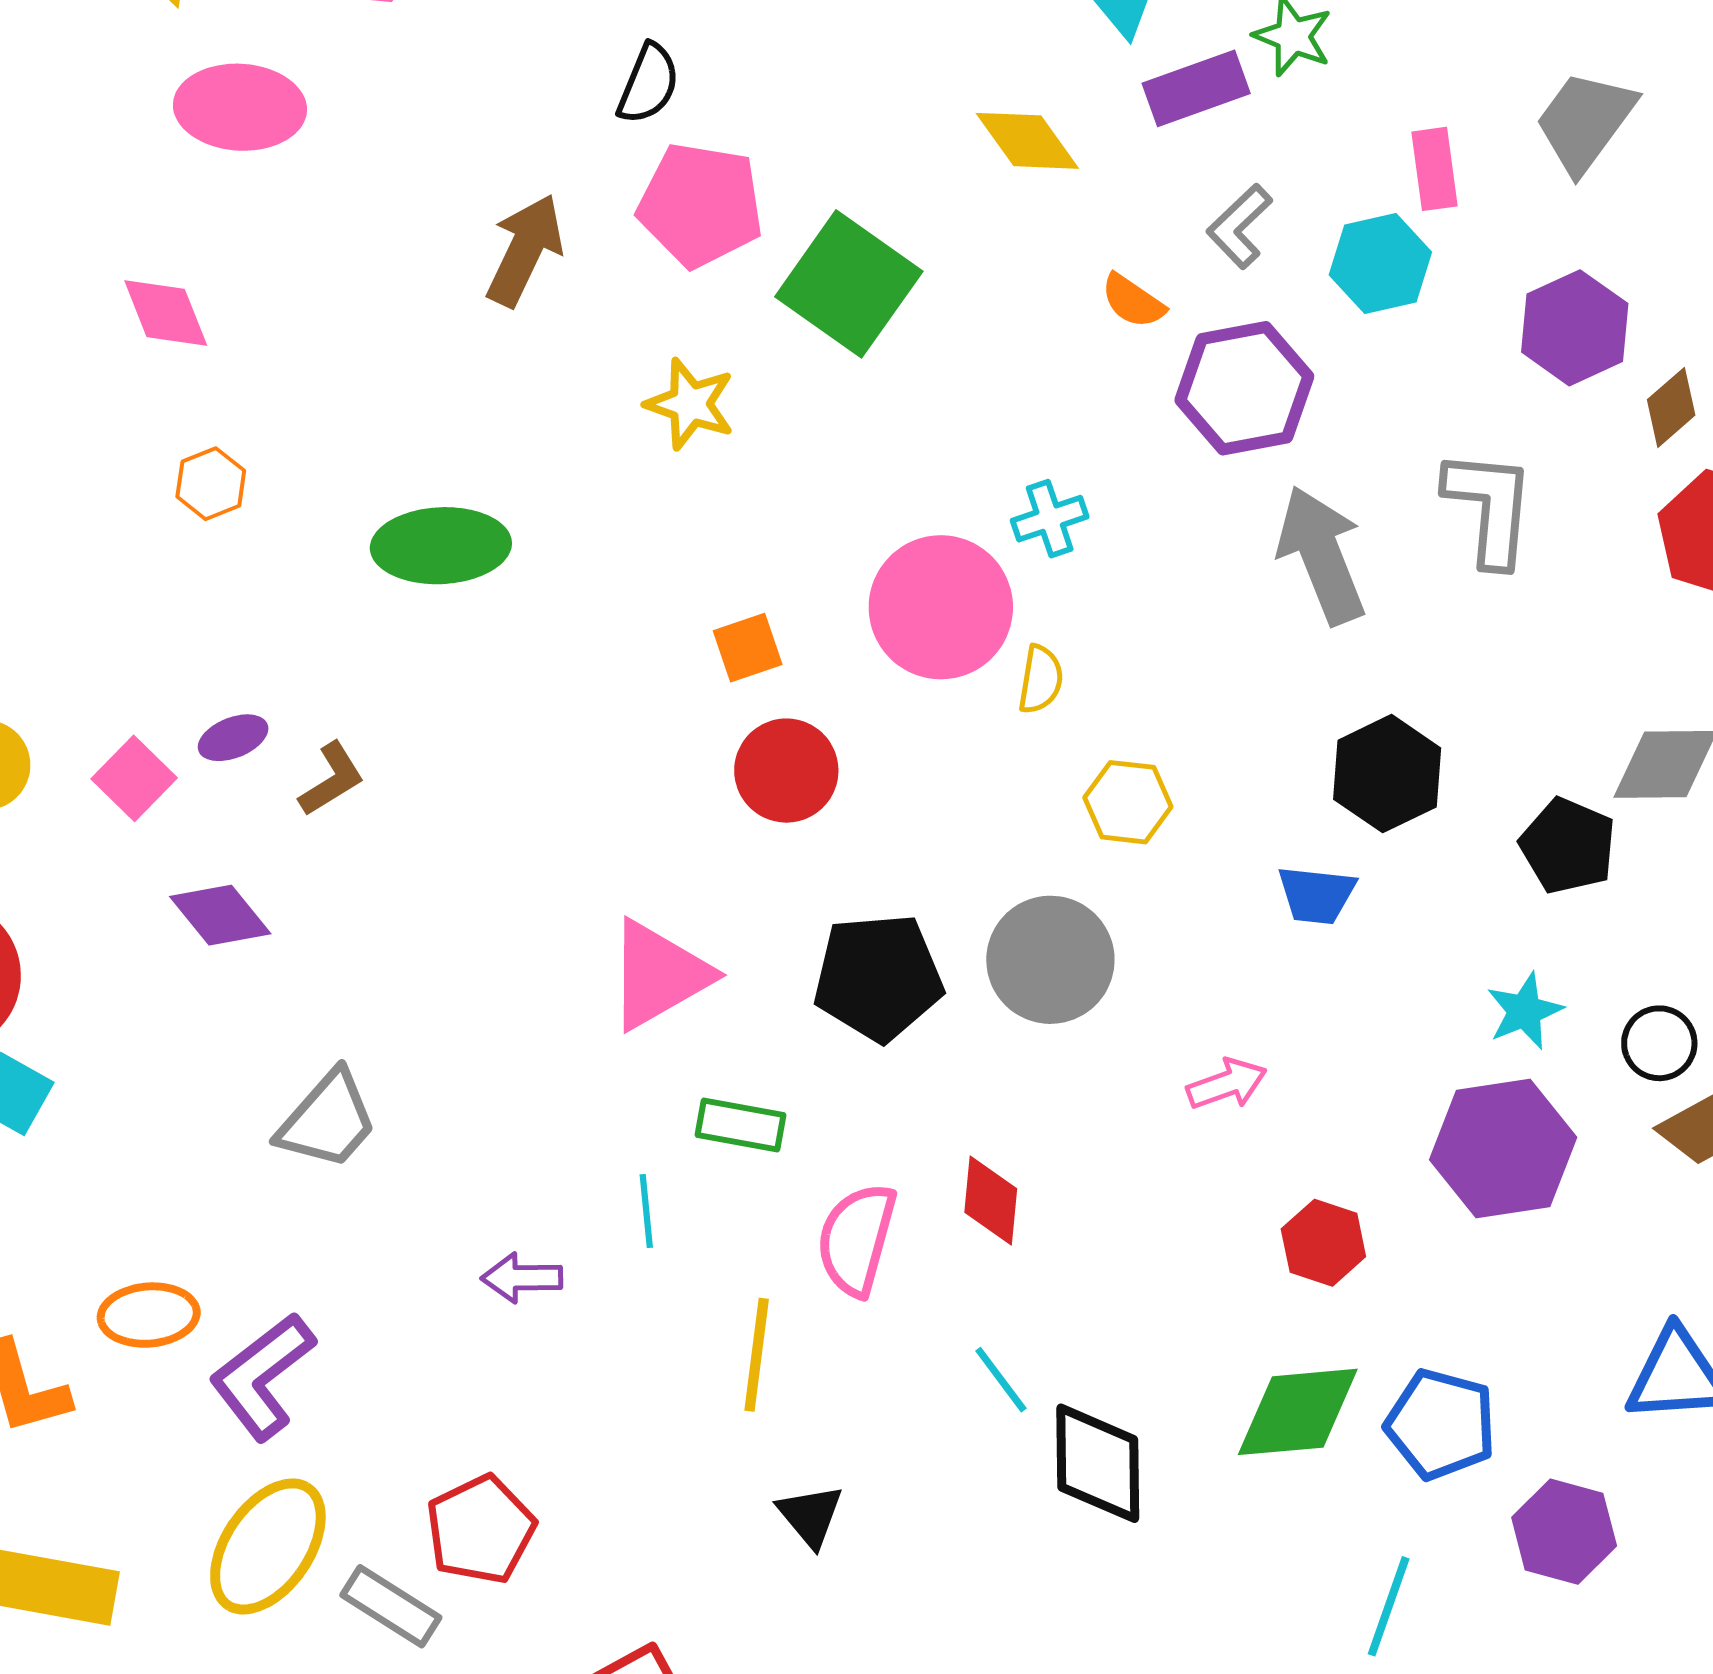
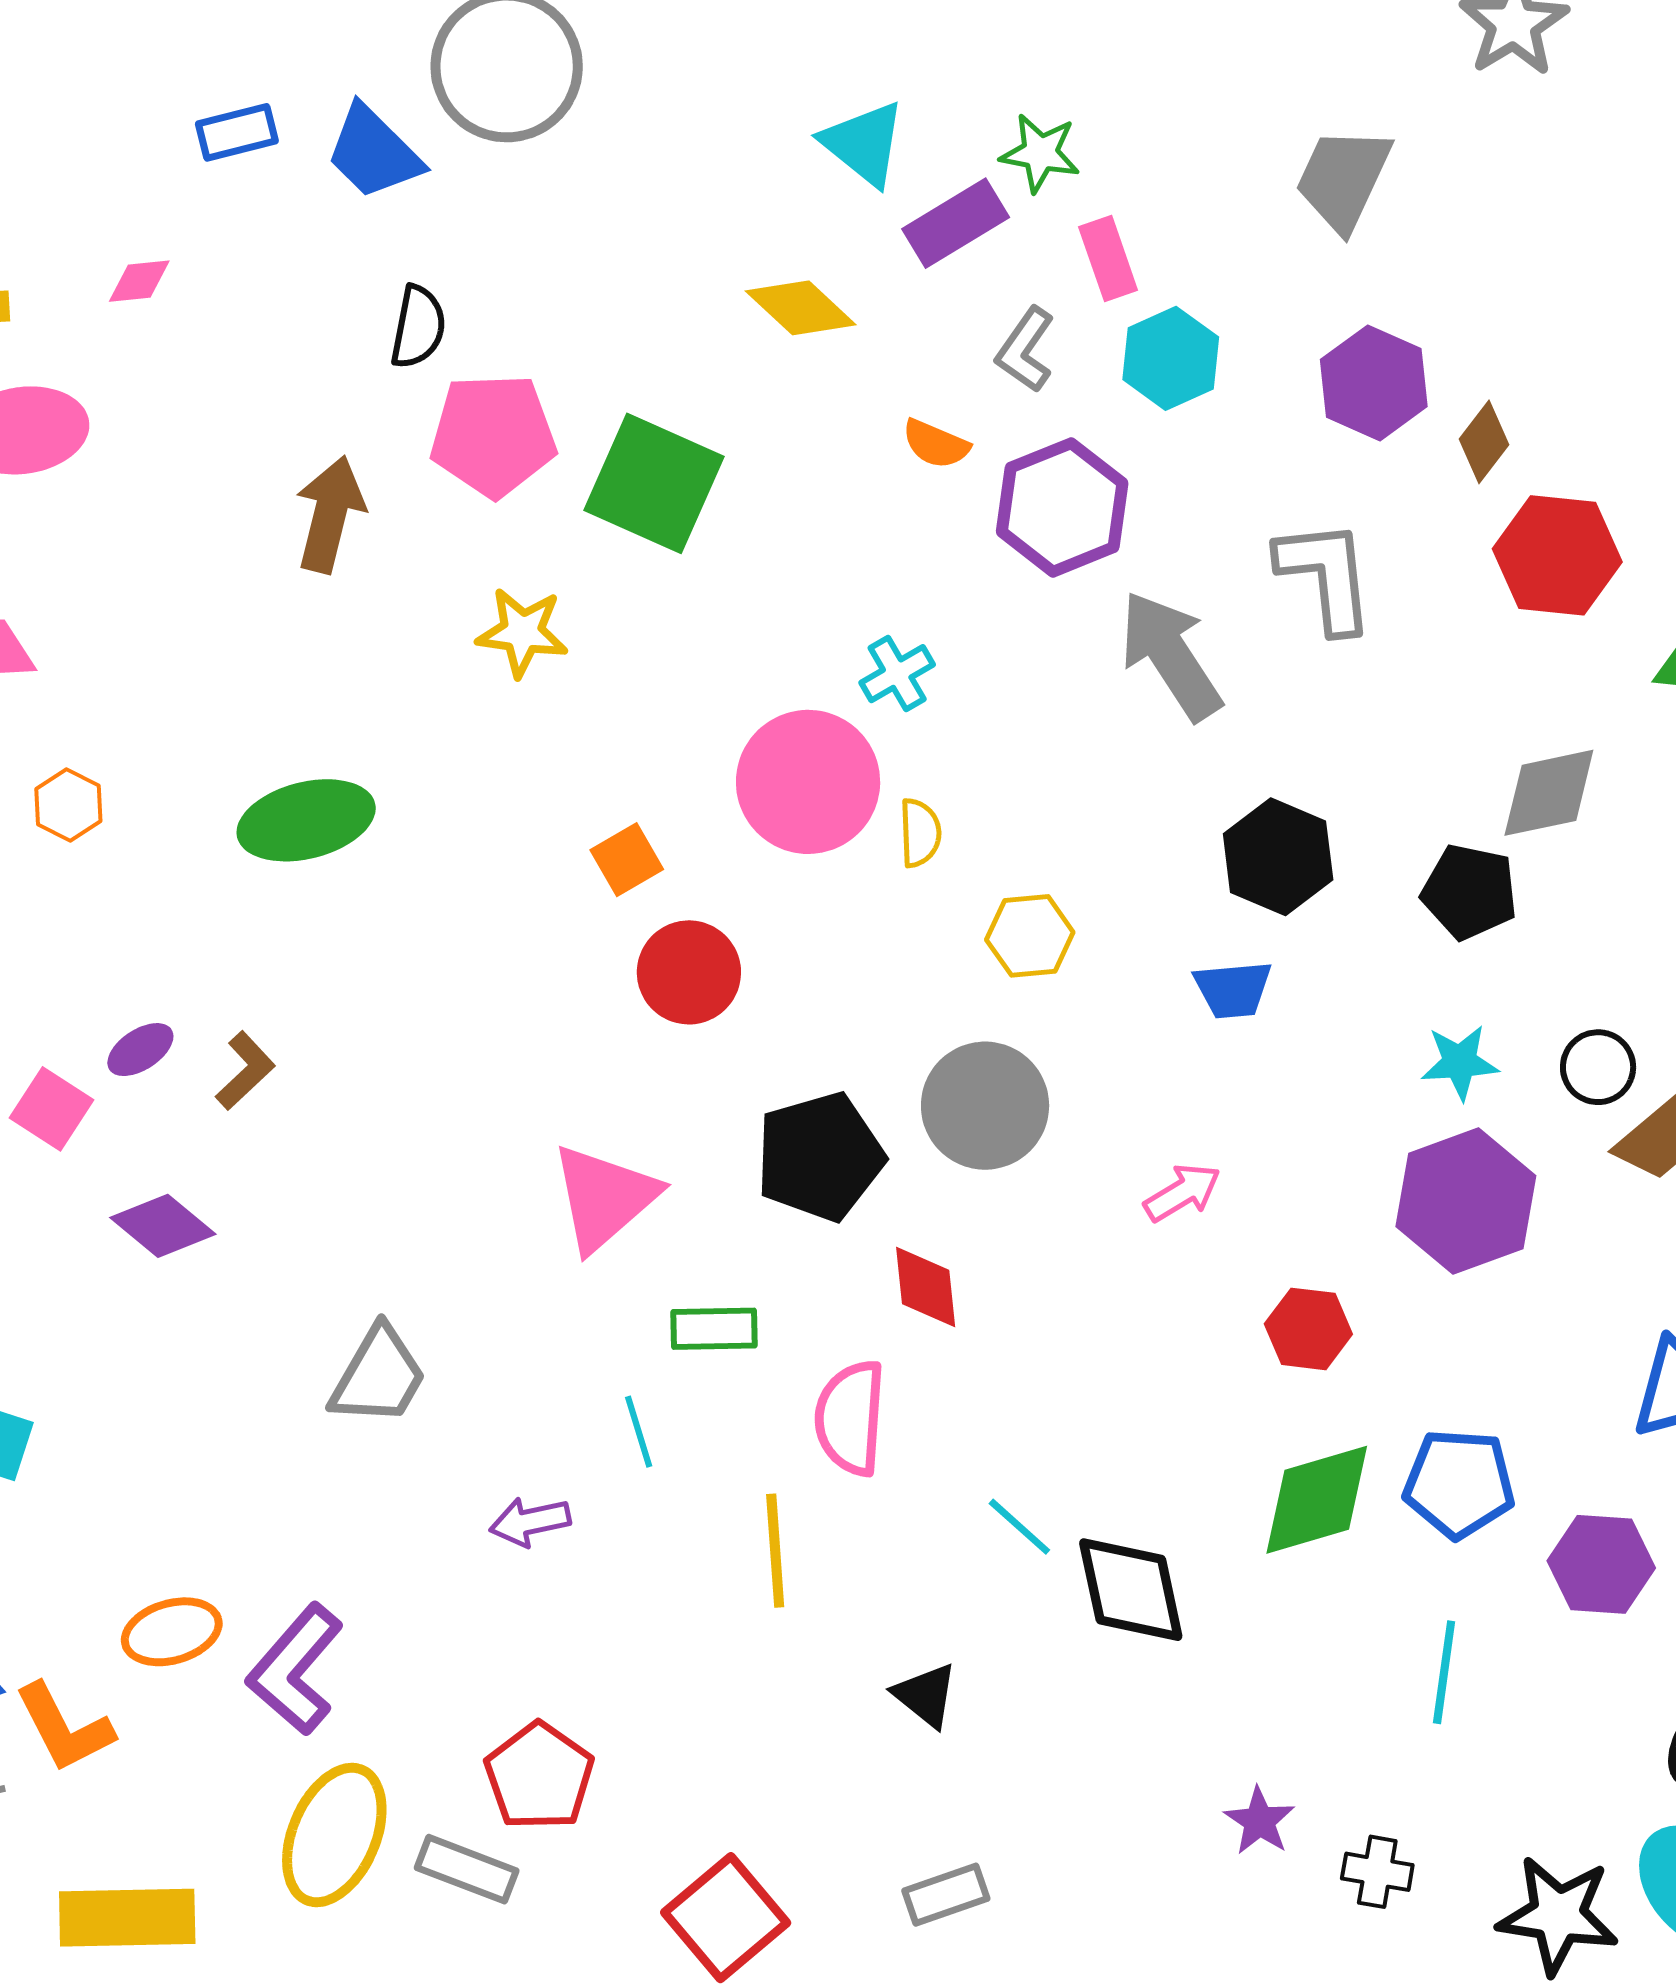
pink rectangle: (1434, 169) -> (1108, 259), moved
cyan star: (1525, 1011) -> (1460, 1062), turned 30
gray trapezoid: (328, 1120) -> (379, 1376), moved
red diamond: (991, 1200) -> (926, 1287), moved
black triangle: (810, 1516) -> (926, 1695), moved

